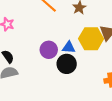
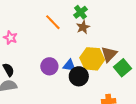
black circle: (67, 64) -> (79, 76), moved

